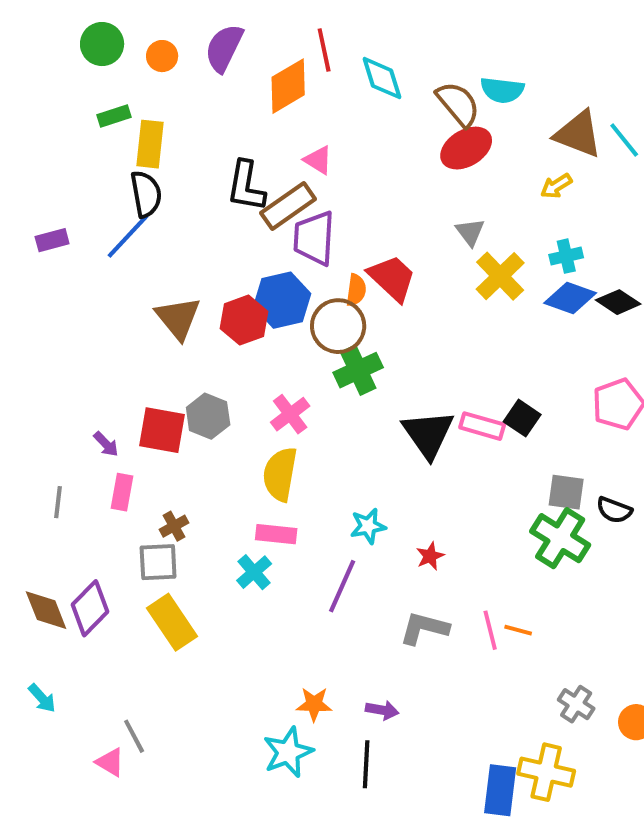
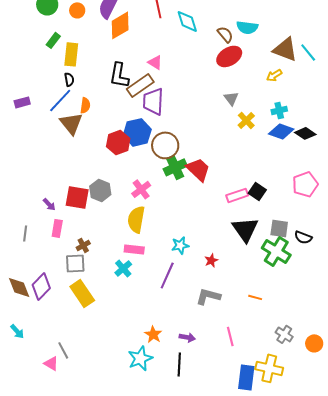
orange diamond: (288, 86) -> (120, 25), moved
brown semicircle: (458, 104) -> (225, 34), size x0.7
green rectangle: (114, 116) -> (53, 40), turned -35
black semicircle: (146, 194) -> (69, 79), size x0.6
yellow cross: (500, 276) -> (246, 120), size x0.7
red trapezoid: (392, 278) -> (198, 169), moved
orange semicircle: (356, 290) -> (85, 105), moved
brown triangle: (178, 318) -> (71, 123), moved
pink rectangle: (482, 426) -> (237, 195), turned -35
black triangle: (428, 434) -> (245, 229), moved
pink line: (490, 630) -> (230, 336), moved
orange star: (314, 704) -> (153, 334), turned 30

